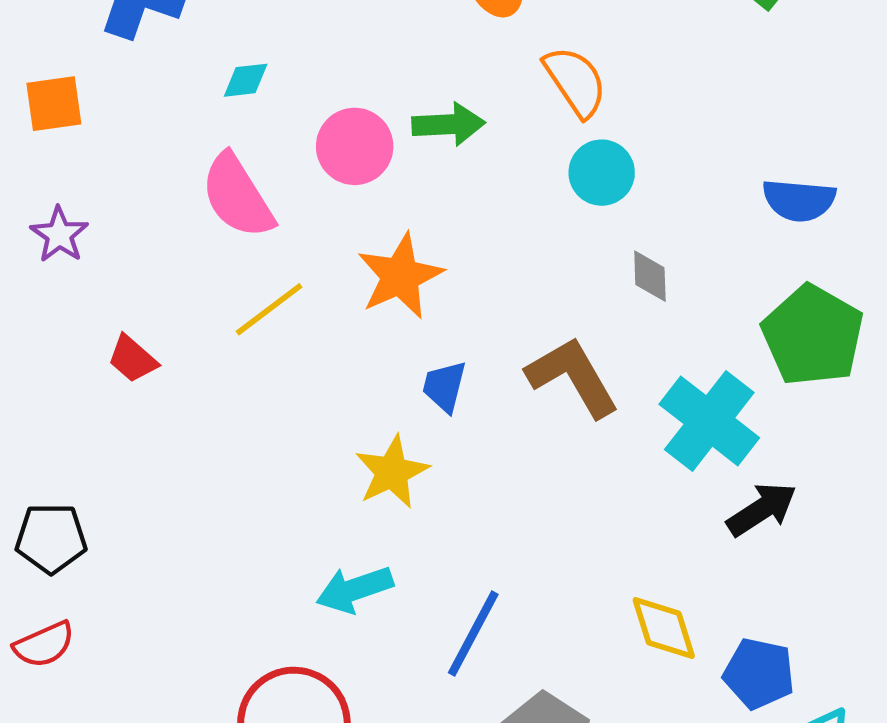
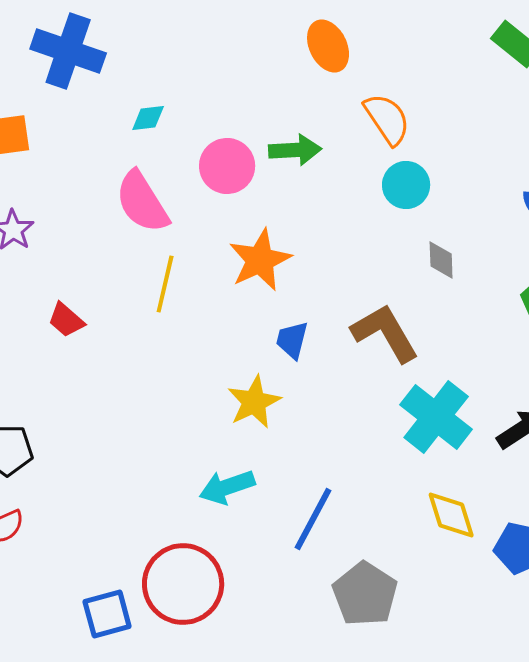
yellow line: (269, 309) -> (165, 284), turned -40
cyan cross: (709, 421) -> (436, 417), moved

